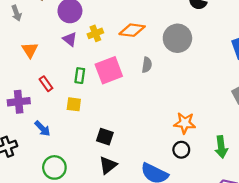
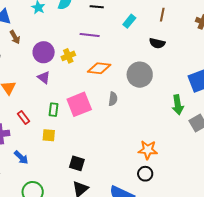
yellow cross: (95, 33) -> (68, 56), moved
green arrow: (221, 147) -> (178, 105), moved

